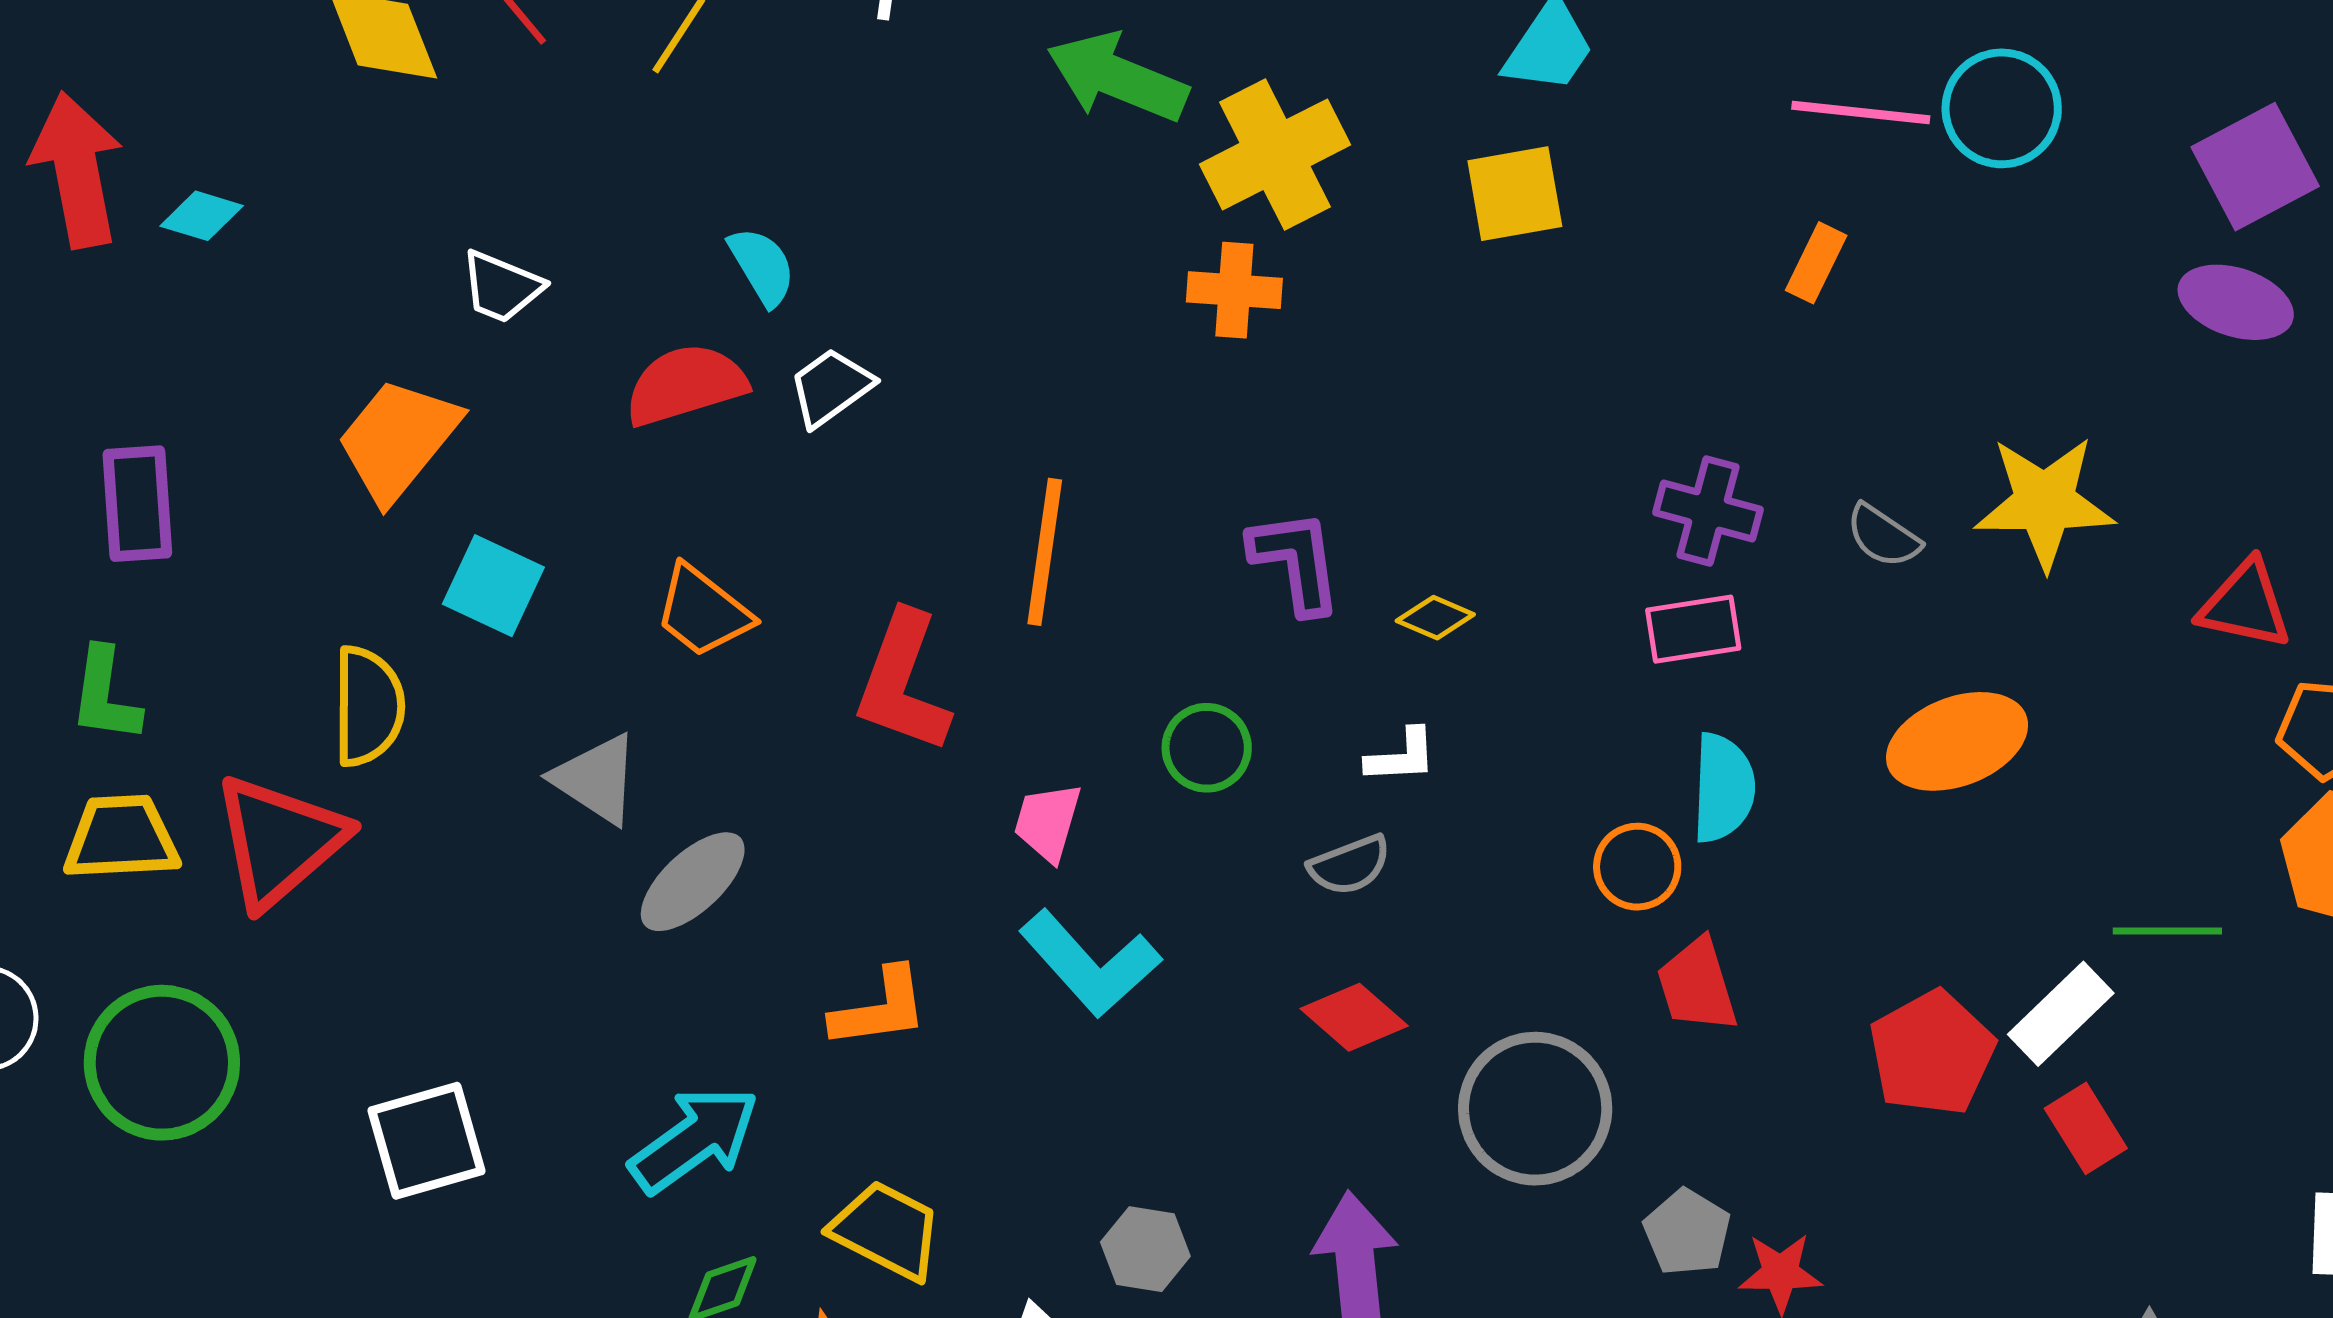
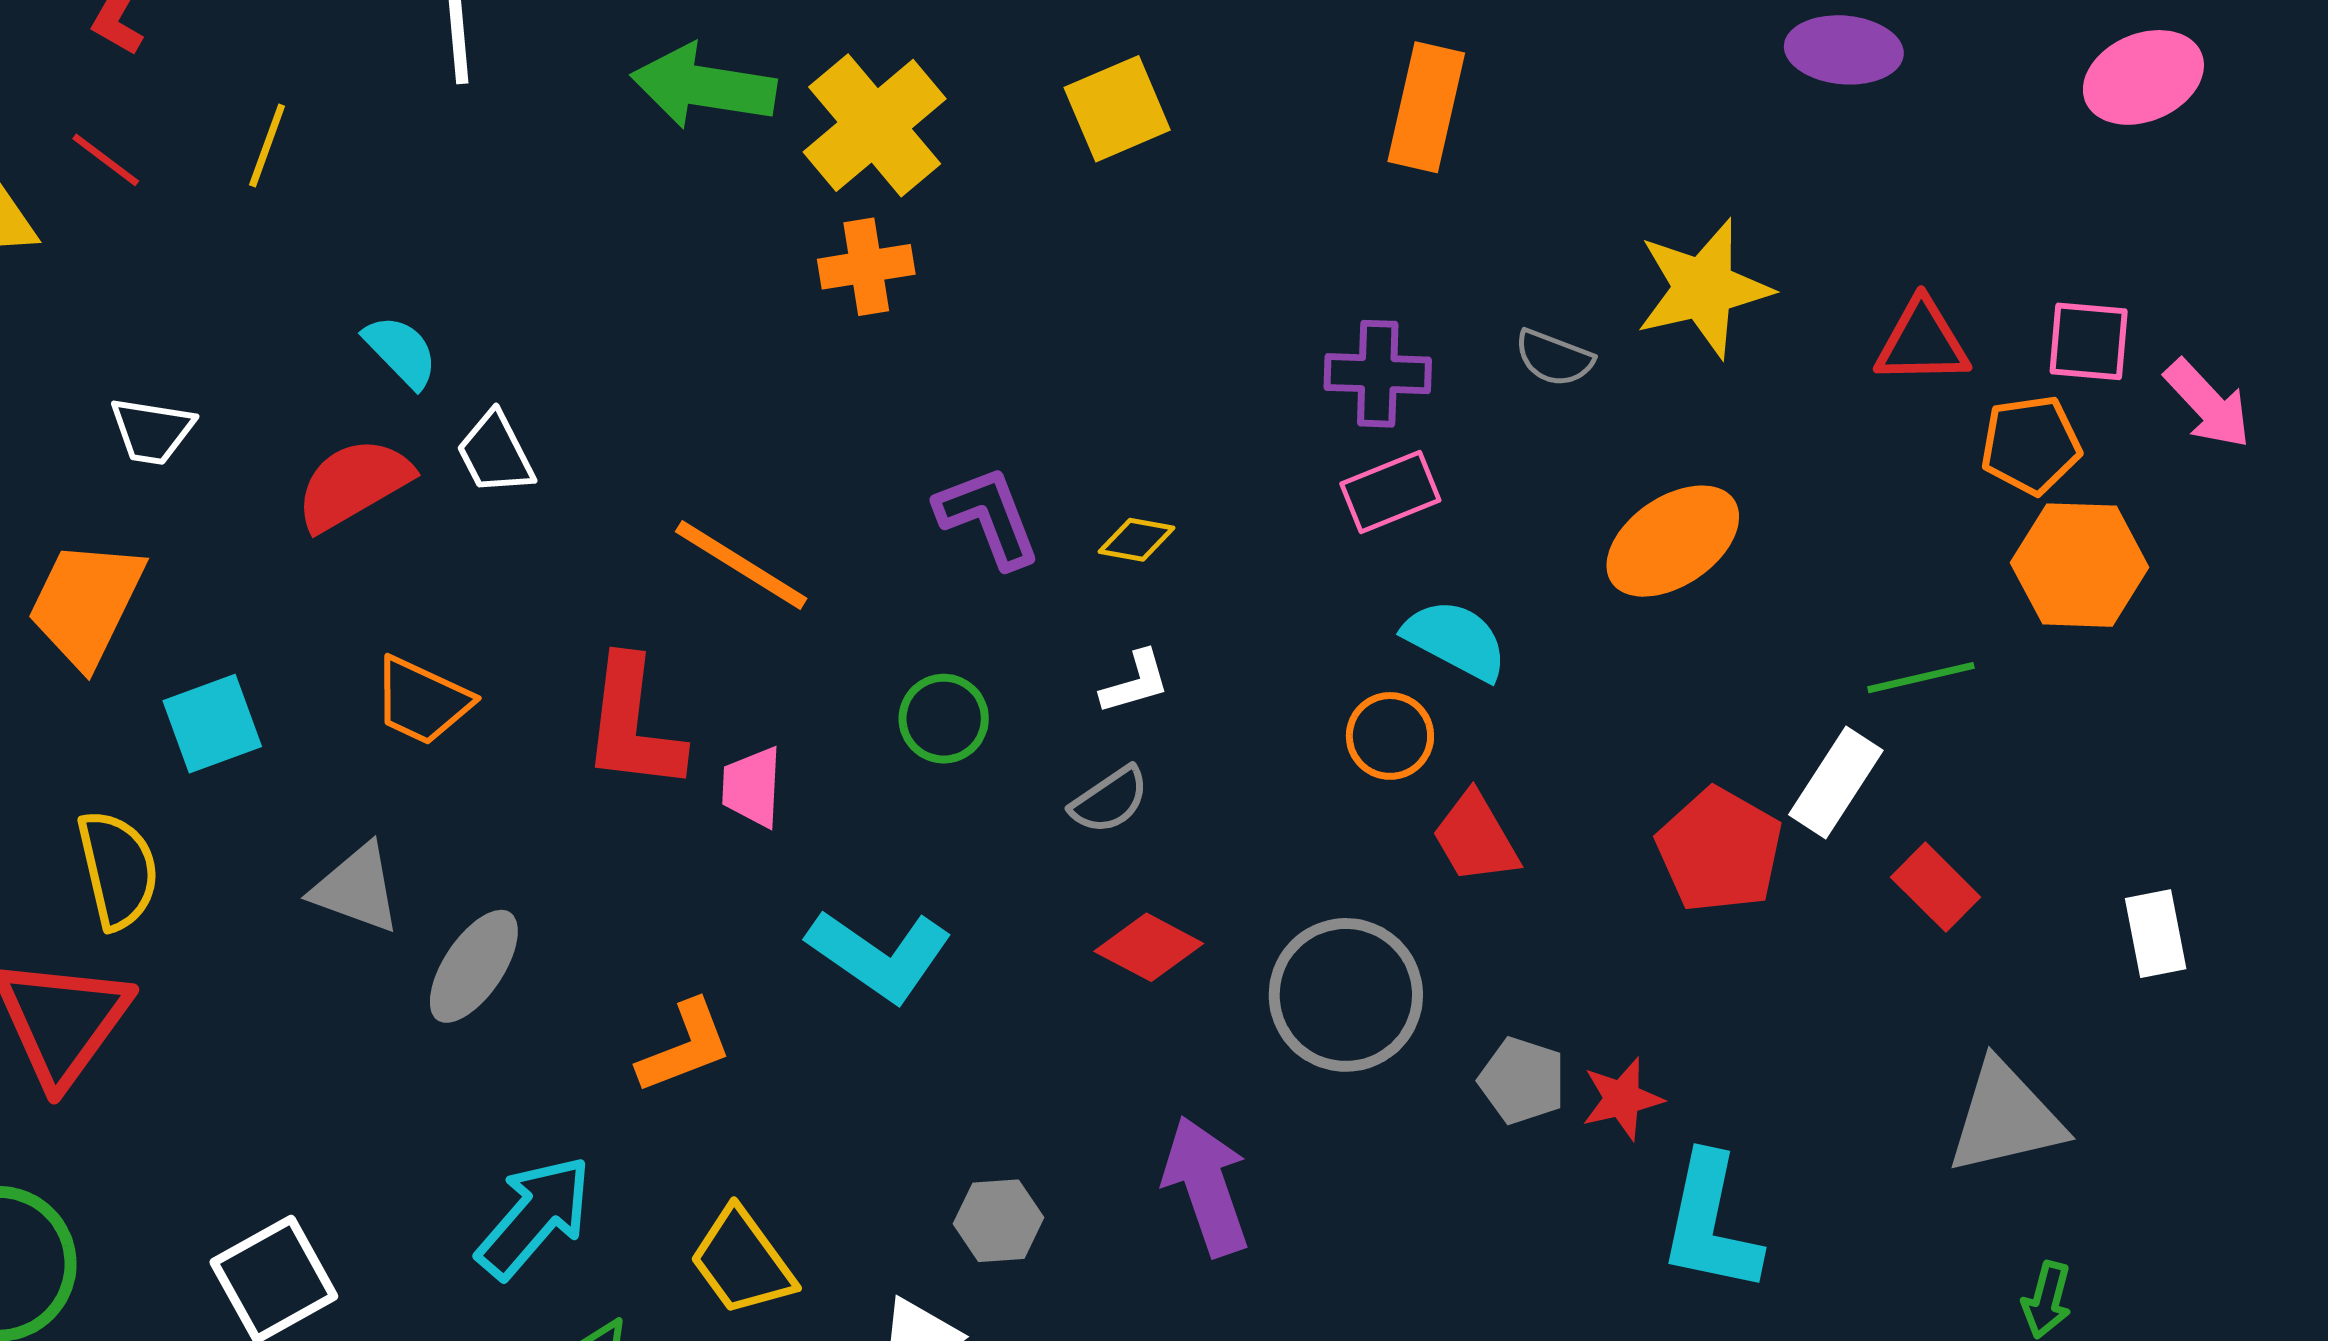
orange rectangle: (1816, 263) -> (1426, 107), size x1.6
white trapezoid: (831, 387) -> (495, 453), turned -68
orange line: (1045, 552) -> (741, 565), turned -53
cyan square: (493, 586) -> (212, 724), turned -32
cyan semicircle: (1723, 788) -> (1456, 640), turned -51
pink trapezoid: (1048, 822) -> (752, 787), moved
red rectangle: (2086, 1128) -> (1936, 887), moved
yellow trapezoid: (886, 1230) -> (742, 1262), turned -140

